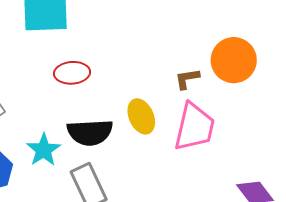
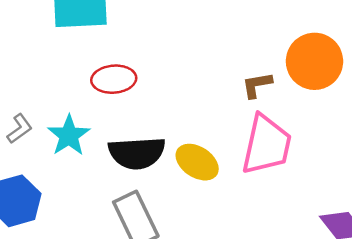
yellow ellipse: (141, 116) -> (197, 162), moved, turned -32
cyan star: (44, 150) -> (69, 135), moved

